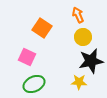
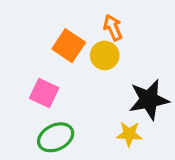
orange arrow: (78, 15) -> (113, 28), moved
yellow circle: (83, 37) -> (105, 55), moved

